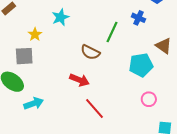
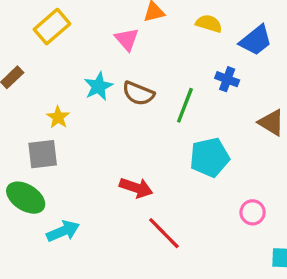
brown semicircle: (90, 52) -> (138, 93), moved
cyan pentagon: (141, 65) -> (210, 157), moved

